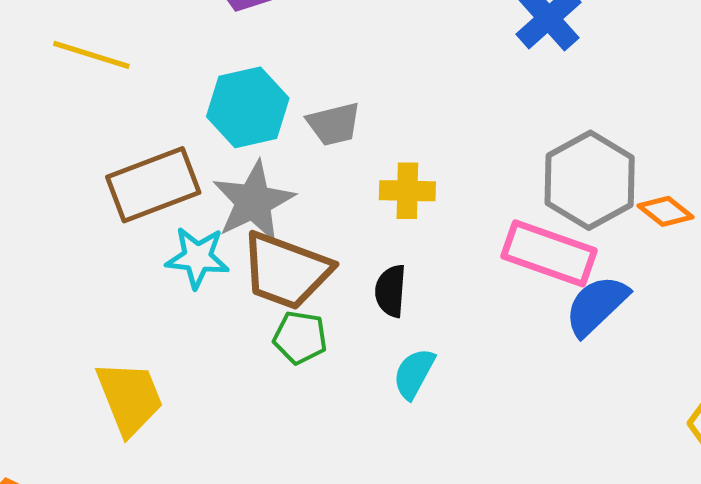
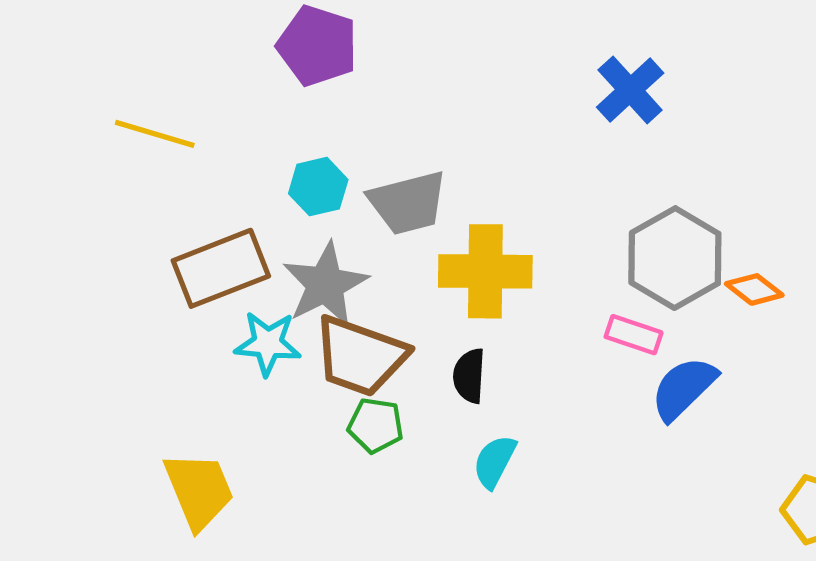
cyan hexagon: (248, 107) -> (318, 187), size x0.7
gray trapezoid: (334, 124) -> (408, 203), size x1.4
yellow cross: (407, 191) -> (485, 271), size x1.6
pink rectangle: (549, 253) -> (634, 335), size x0.6

